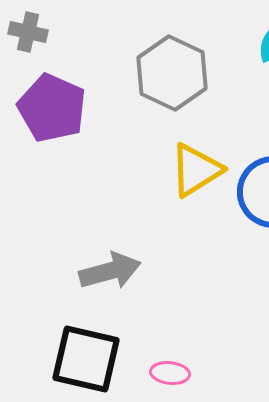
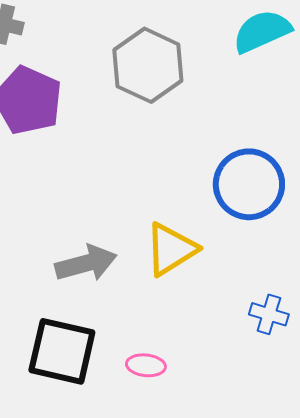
yellow triangle: (196, 170) -> (171, 249), moved

